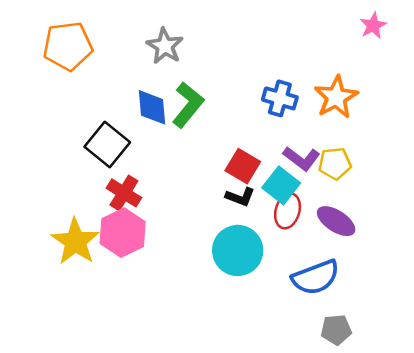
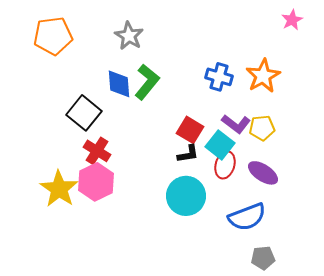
black L-shape: (240, 197) -> (188, 154), turned -30

